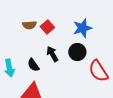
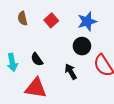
brown semicircle: (29, 25) -> (23, 18), moved, turned 80
black arrow: (52, 54) -> (71, 72), moved

